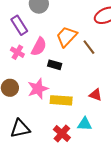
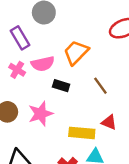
pink semicircle: (39, 47) -> (43, 64), turned 48
brown line: (89, 47) -> (100, 86), moved
yellow rectangle: (61, 100) -> (82, 133), moved

